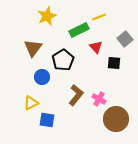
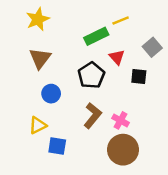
yellow star: (47, 16) -> (38, 19), moved
black pentagon: (63, 60) -> (91, 75), moved
brown circle: (116, 119) -> (123, 150), moved

